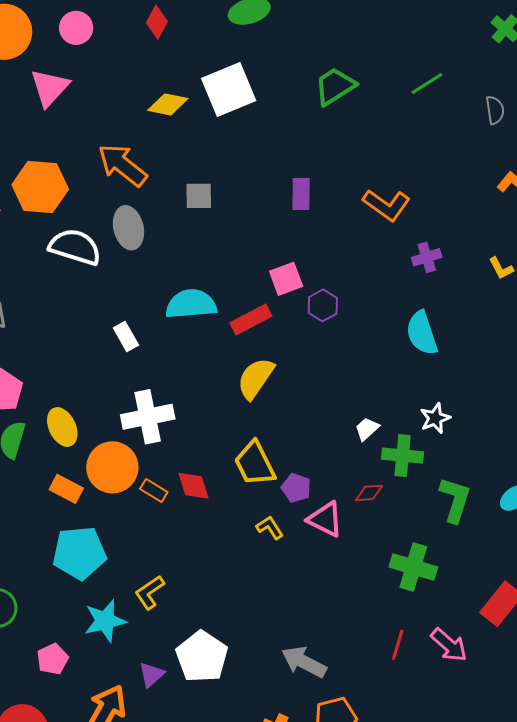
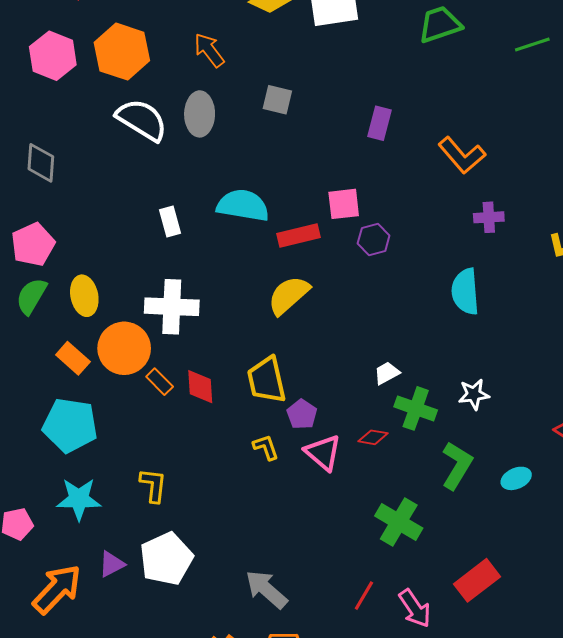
orange arrow: (122, 165) -> (209, 50), size x0.7
white star: (435, 418) -> (474, 394), moved
yellow L-shape: (150, 592) -> (153, 485), moved, turned 117

